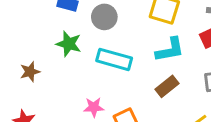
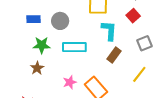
cyan L-shape: (170, 50) -> (109, 30), turned -60
brown star: (30, 72) -> (37, 68), moved

